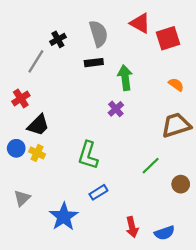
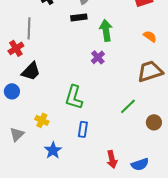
gray line: (36, 61) -> (29, 28), moved, turned -30
yellow cross: (37, 153) -> (42, 120), moved
blue rectangle: (98, 192) -> (83, 129), turned -49
blue star: (64, 217) -> (53, 150), size x0.7

